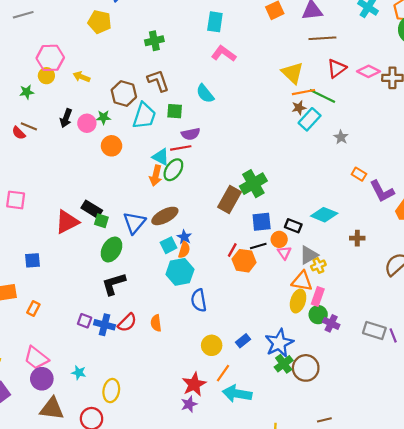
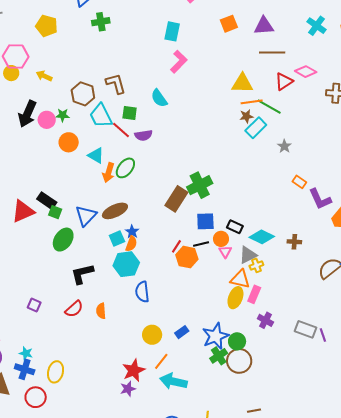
yellow pentagon: (99, 22) -> (47, 26), moved
green cross: (154, 41) -> (101, 22), moved
pink L-shape: (224, 54) -> (179, 62), turned 95
pink diamond: (368, 71) -> (306, 72), moved
yellow triangle: (292, 73) -> (242, 83), turned -45
cyan trapezoid: (144, 116) -> (101, 116), turned 132
black arrow: (66, 118) -> (27, 114), size x1.5
red line: (181, 148) -> (121, 130), moved, turned 48
cyan triangle: (161, 157) -> (96, 155), moved
cyan diamond: (324, 215) -> (262, 237), moved
black L-shape: (114, 284) -> (82, 274), moved
green circle: (318, 315) -> (237, 341), moved
blue cross: (105, 325) -> (25, 369), moved

